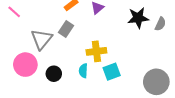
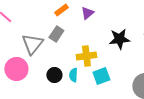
black star: (138, 18) -> (119, 39), moved
black circle: (54, 74) -> (54, 75), moved

